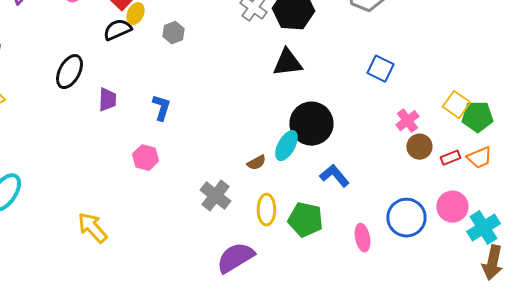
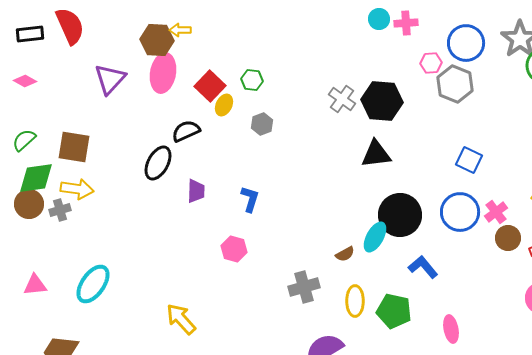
black semicircle: (117, 30) -> (186, 131), moved
gray cross: (215, 196) -> (304, 287), turned 36
blue circle: (406, 218) -> (460, 212), moved

